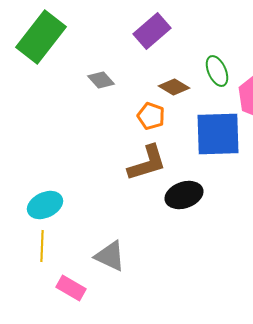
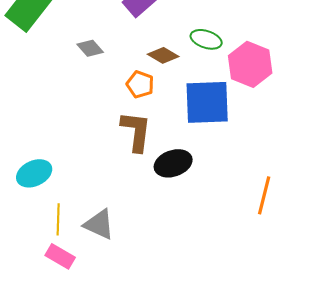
green ellipse: (217, 71) -> (206, 39), turned -48
brown L-shape: (147, 163) -> (136, 131), turned -66
yellow line: (42, 246) -> (58, 219), moved

